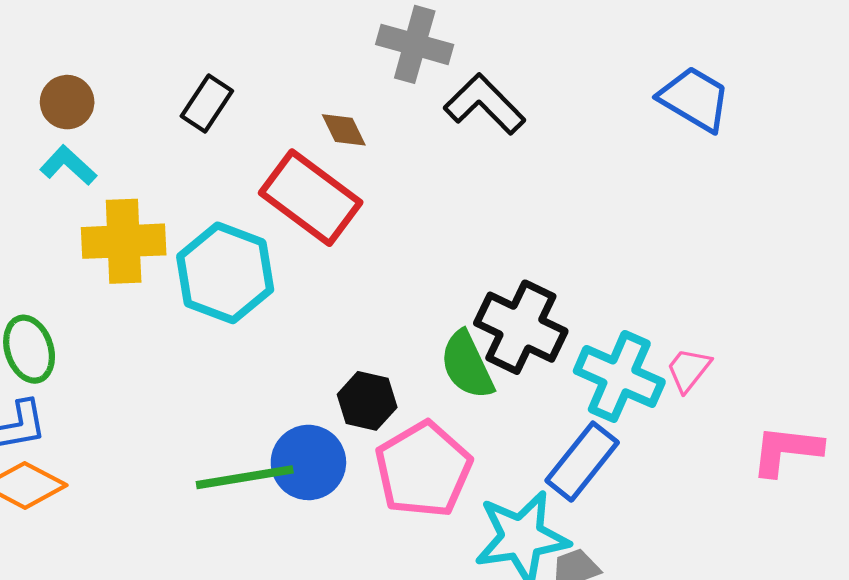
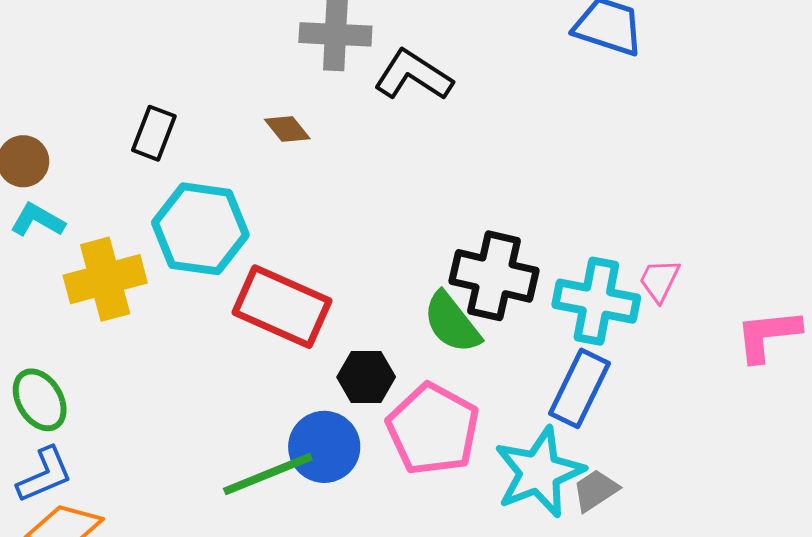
red rectangle: (311, 198) -> (282, 307), moved
cyan hexagon: (225, 273) -> (200, 229), moved

